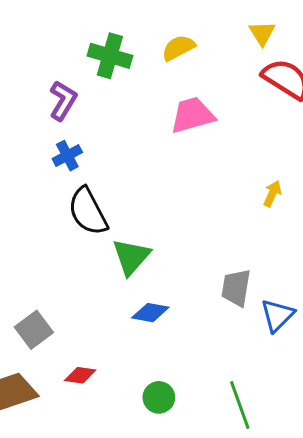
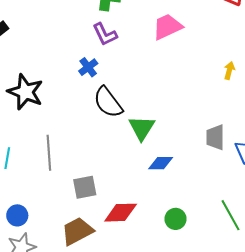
purple L-shape: (63, 101) -> (105, 34), moved, turned 132
gray square: (34, 330) -> (85, 187), turned 35
red diamond: (80, 375) -> (121, 213), size x1.6

